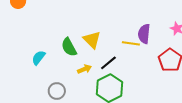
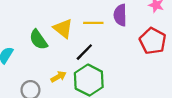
yellow line: (131, 43) -> (93, 23), moved
yellow arrow: (85, 69) -> (58, 77), moved

